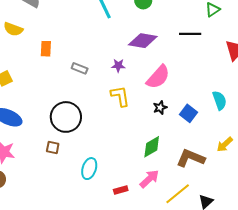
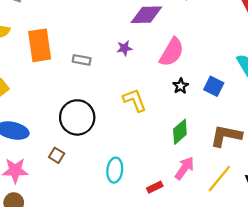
orange rectangle: (46, 49) -> (40, 45), size x1.8
yellow L-shape: (120, 96) -> (135, 100), moved
brown square: (53, 148) -> (57, 155), moved, turned 32

